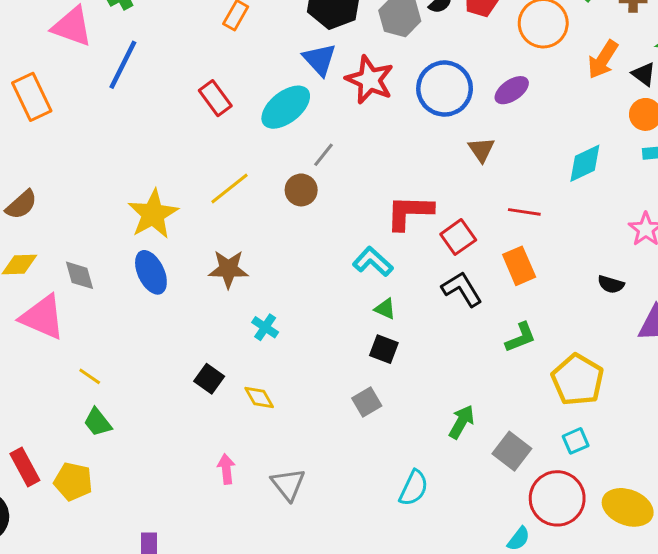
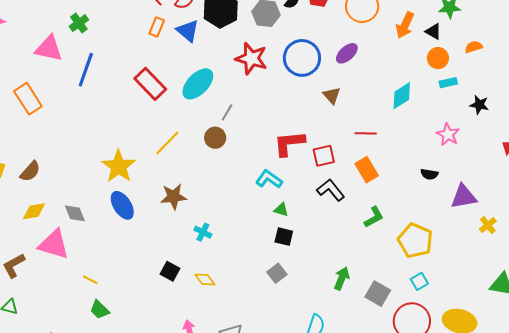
blue triangle: (320, 59) -> (188, 31), moved
red rectangle: (215, 98) -> (150, 84), size x1.4
red square: (458, 237) -> (324, 156), turned 30

